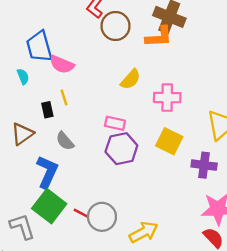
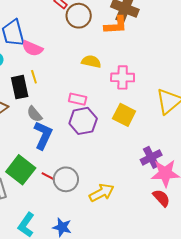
yellow semicircle: (131, 79) -> (91, 62), turned -120
black rectangle: (47, 110) -> (20, 87), size x1.6
purple cross: (204, 165) -> (151, 157), moved, turned -35
blue L-shape: (47, 172) -> (43, 135), moved

